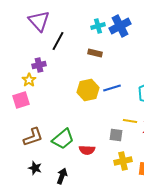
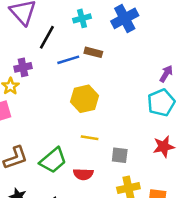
cyan cross: (98, 26) -> (82, 18), moved
blue line: (112, 88) -> (68, 60), moved
yellow line: (130, 121) -> (90, 138), moved

